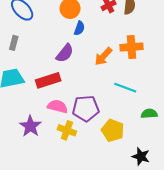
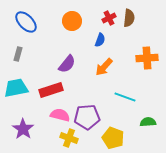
blue semicircle: (79, 28) -> (100, 40), moved
orange cross: (131, 47) -> (147, 58), moved
purple star: (30, 126) -> (23, 129), moved

